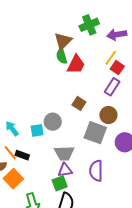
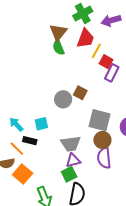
yellow line: (111, 58) -> (96, 51), moved
red trapezoid: (76, 64) -> (85, 38), moved
red square: (117, 68) -> (106, 62), moved
brown circle: (108, 115) -> (102, 140), moved
gray circle: (53, 122) -> (63, 99), moved
black rectangle: (22, 155) -> (30, 141), moved

